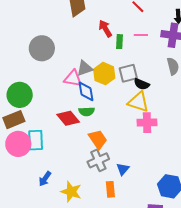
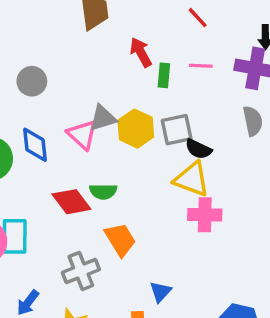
gray circle: (42, 48) -> (32, 81), size x0.7
pink triangle: (73, 78) -> (82, 135), turned 30
blue diamond: (86, 91) -> (35, 145), moved
gray cross: (98, 160) -> (81, 271), moved

